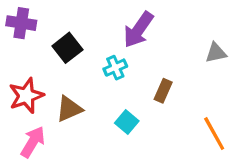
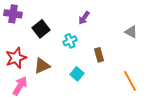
purple arrow: (138, 30) -> (84, 18), size x0.6
gray triangle: (216, 53) -> (131, 32), turned 40
brown rectangle: (163, 91) -> (99, 55), turned -40

